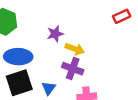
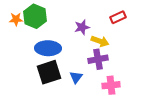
red rectangle: (122, 16) -> (118, 17), moved
purple cross: (73, 69) -> (98, 59), turned -30

